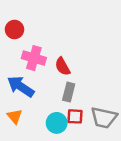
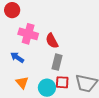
blue arrow: (21, 86) -> (17, 57), size x0.6
orange triangle: (15, 116) -> (22, 83), moved

